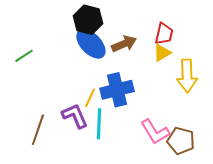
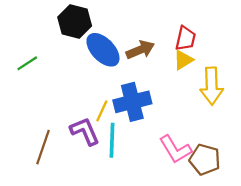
black hexagon: (88, 20) -> (75, 21), moved

